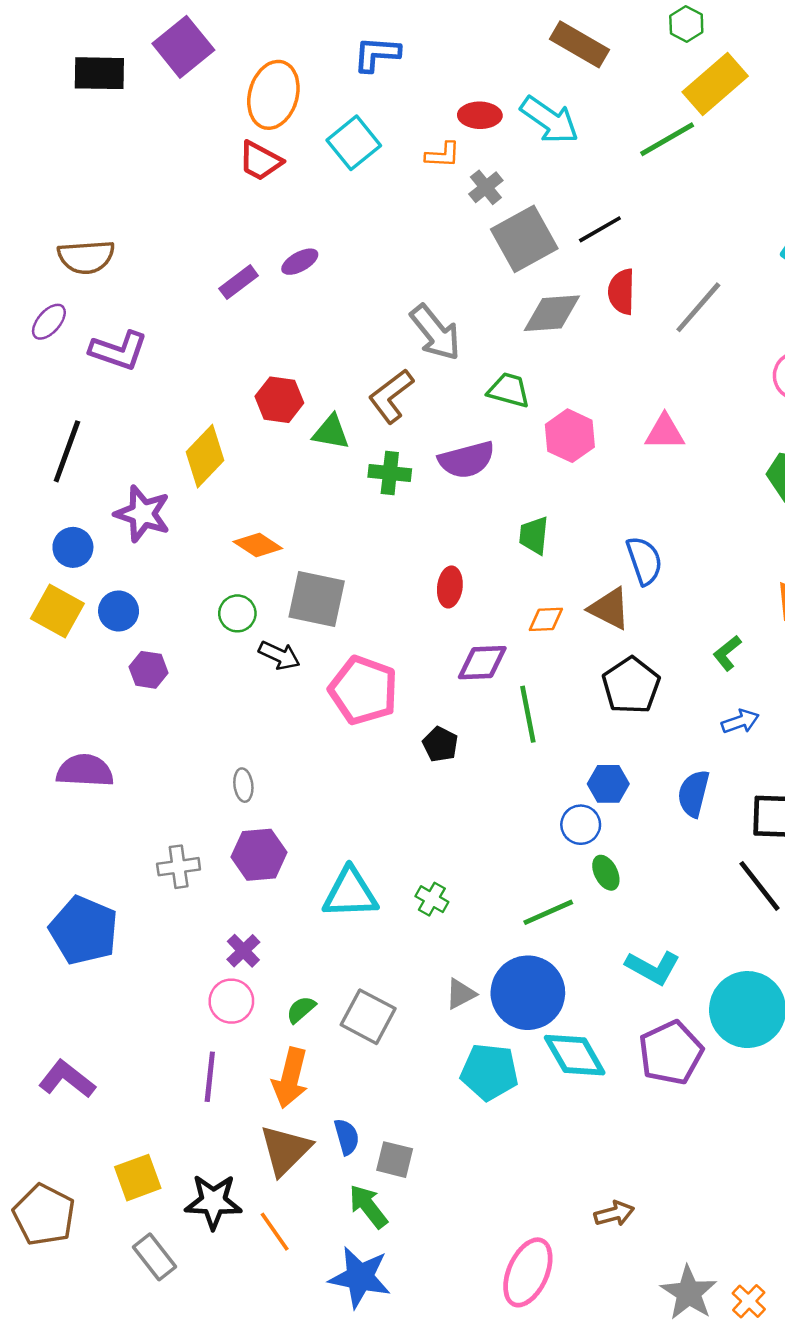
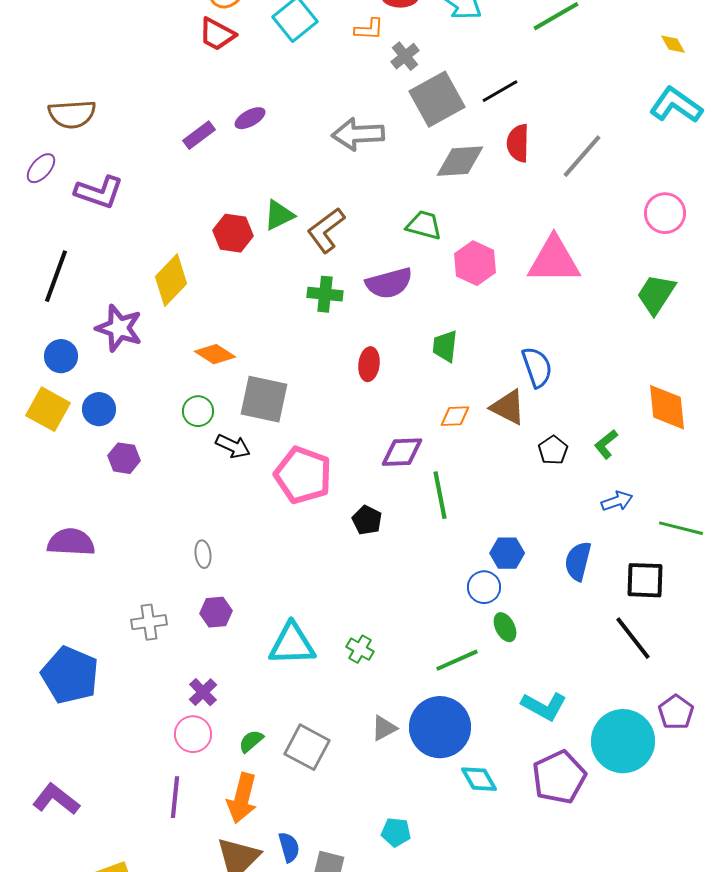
gray arrow: (435, 333) -> (358, 134), moved, turned 126
green triangle: (331, 432) -> (279, 215), moved, turned -36
pink triangle: (665, 432) -> (554, 260), size x1.6
red ellipse: (450, 587) -> (369, 364), moved
black pentagon: (631, 685) -> (553, 450), moved, size x0.6
purple hexagon: (259, 855) -> (216, 612), size x0.7
cyan diamond: (575, 1055) -> (479, 779), size x0.7
cyan pentagon: (489, 1072) -> (396, 832), moved, size x0.6

